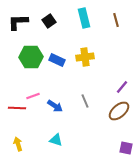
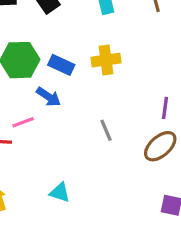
purple line: (122, 87) -> (165, 108), turned -32
blue arrow: (55, 106) -> (49, 97), moved

